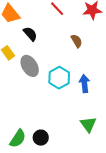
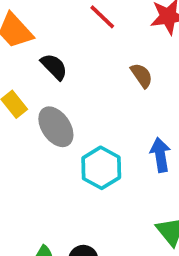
cyan hexagon: (59, 78) -> (101, 168), moved

